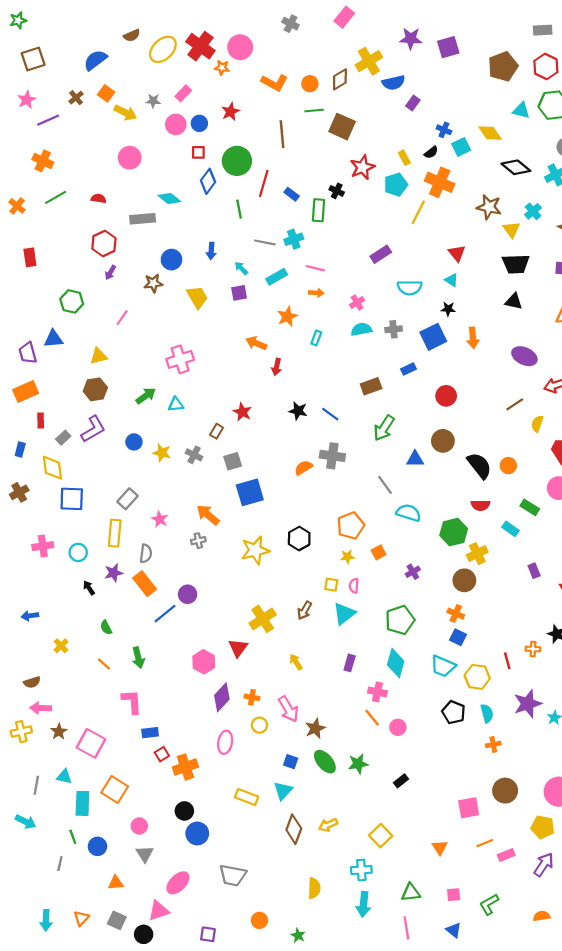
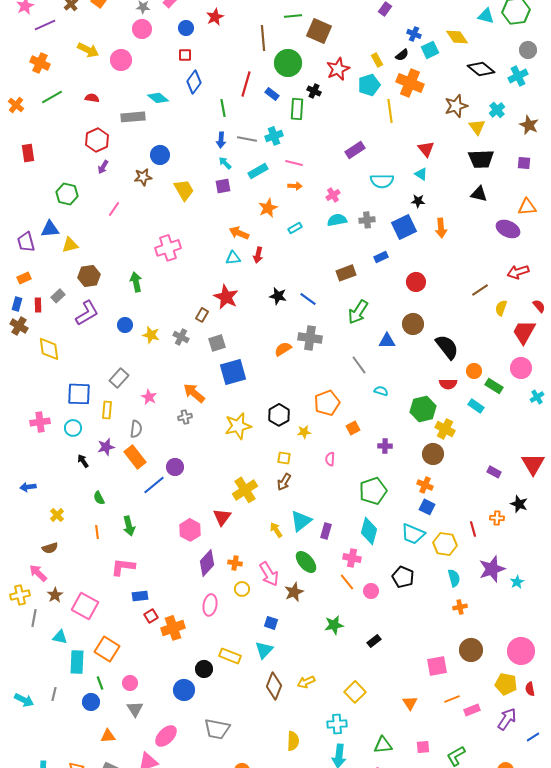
yellow arrow: (125, 113) -> (88, 50), moved
pink circle: (176, 124) -> (142, 29), moved
green circle: (237, 161) -> (288, 63), moved
brown star: (489, 207) -> (456, 106), turned -30
yellow line: (418, 212) -> (390, 111), turned -35
blue arrow: (211, 251) -> (221, 140), moved
cyan rectangle: (316, 338) -> (295, 228), turned 40
yellow triangle: (99, 356) -> (70, 245), moved
purple ellipse: (524, 356) -> (508, 229), moved
orange rectangle: (26, 392) -> (24, 278), size x0.6
green arrow: (146, 396) -> (136, 282), turned -66
cyan triangle: (176, 404) -> (233, 258), moved
red star: (242, 412) -> (226, 297), size x1.4
gray rectangle: (63, 438) -> (58, 296), moved
blue rectangle: (20, 449) -> (17, 304), moved
orange circle: (508, 466) -> (474, 371), moved
brown cross: (19, 492) -> (19, 326), moved, turned -30
blue square: (72, 499) -> (79, 394), moved
cyan semicircle: (409, 513) -> (381, 391), size x0.6
yellow rectangle: (115, 533) -> (107, 410), size x0.7
yellow cross: (477, 554) -> (445, 429), turned -36
yellow star: (347, 557) -> (304, 432), moved
purple rectangle: (534, 571) -> (494, 472), moved, turned -40
purple cross: (413, 572) -> (385, 446), turned 32
yellow square: (331, 585) -> (284, 458), moved
cyan triangle: (344, 614) -> (301, 521), moved
orange line: (104, 664) -> (97, 532), turned 40
brown semicircle: (32, 682) -> (50, 548), moved
pink L-shape: (132, 702) -> (123, 567), turned -80
pink arrow: (41, 708) -> (38, 573), turned 42
black pentagon: (454, 712) -> (403, 577), moved
green ellipse: (325, 762) -> (306, 562), moved
gray line: (36, 785) -> (34, 618), moved
black circle: (184, 811) -> (204, 669), moved
cyan arrow: (26, 822) -> (24, 700), moved
green line: (73, 837) -> (100, 683), moved
gray line: (60, 864) -> (54, 694), moved

